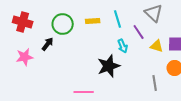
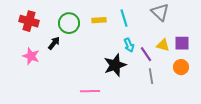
purple line: (139, 32) -> (146, 54), moved
pink star: (25, 57) -> (31, 56), turned 30
gray line: (155, 83) -> (151, 76), moved

